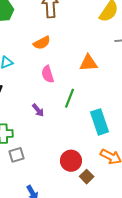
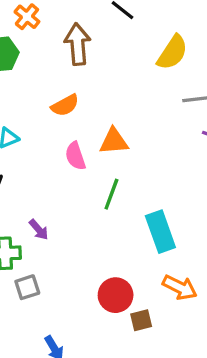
orange triangle: (88, 63) -> (114, 141), moved
purple arrow: (38, 110) -> (39, 230), moved
brown square: (87, 177) -> (141, 320), turned 32

